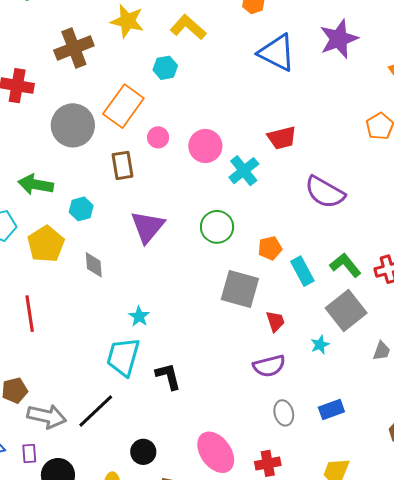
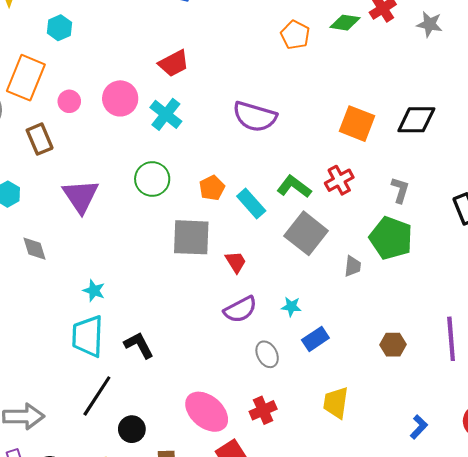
red trapezoid: (282, 138) -> (174, 63), moved
cyan star: (320, 345) -> (291, 307), moved, turned -30
black line: (96, 411) -> (97, 396), moved

